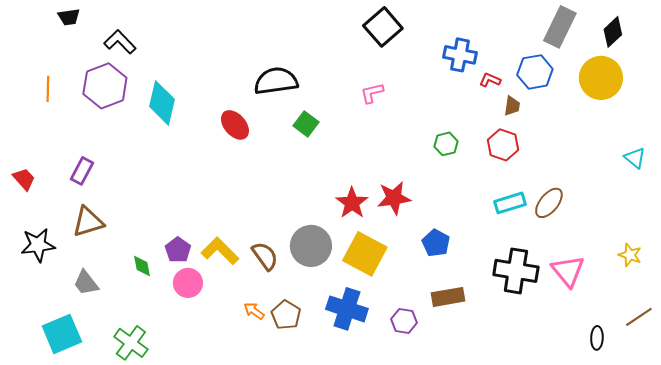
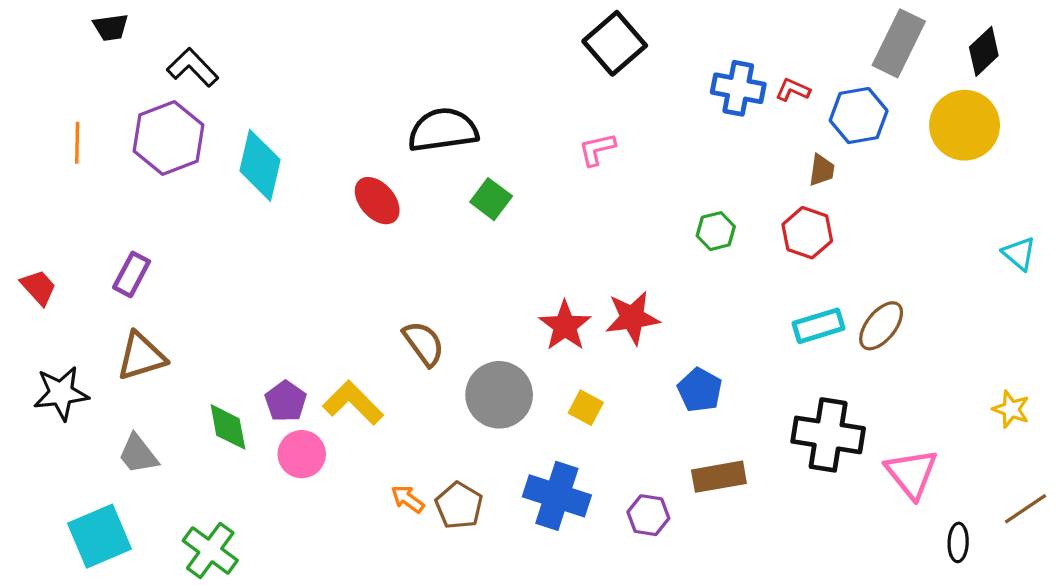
red L-shape: (490, 80) -> (793, 90), moved
yellow square: (365, 254) -> (586, 408), size x0.5
brown semicircle: (265, 256) -> (424, 343), moved
green diamond: (142, 266) -> (228, 427), size x1.4
pink triangle: (568, 271) -> (912, 473), moved

